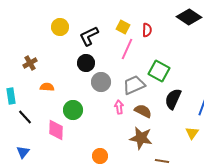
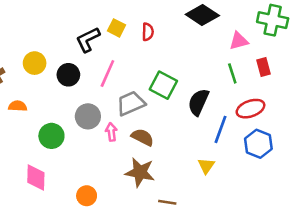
yellow circle: (60, 27) -> (35, 63), moved
black L-shape: (89, 36) -> (88, 40), moved
pink line: (127, 49) -> (107, 73), moved
gray circle: (101, 82) -> (88, 116), moved
black semicircle: (173, 99) -> (198, 102), moved
pink diamond: (56, 130) -> (36, 178), moved

